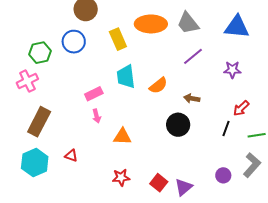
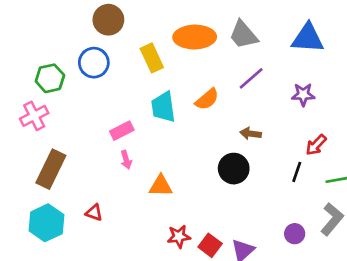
orange semicircle: (158, 85) -> (207, 99), moved
red star: (121, 177) -> (179, 236), moved

